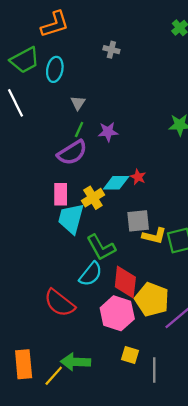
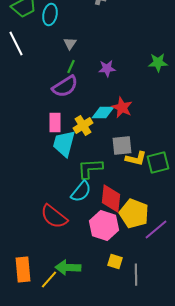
purple star: (108, 132) -> (107, 68), moved
red star: (138, 177) -> (122, 108), size x1.5
green L-shape: (101, 247) -> (90, 168), turned 116

